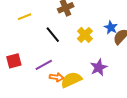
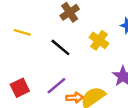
yellow line: (24, 17) -> (22, 32), turned 48

